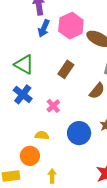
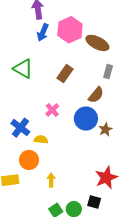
blue cross: (23, 94) -> (20, 128), moved
blue circle: (79, 133) -> (86, 119), moved

